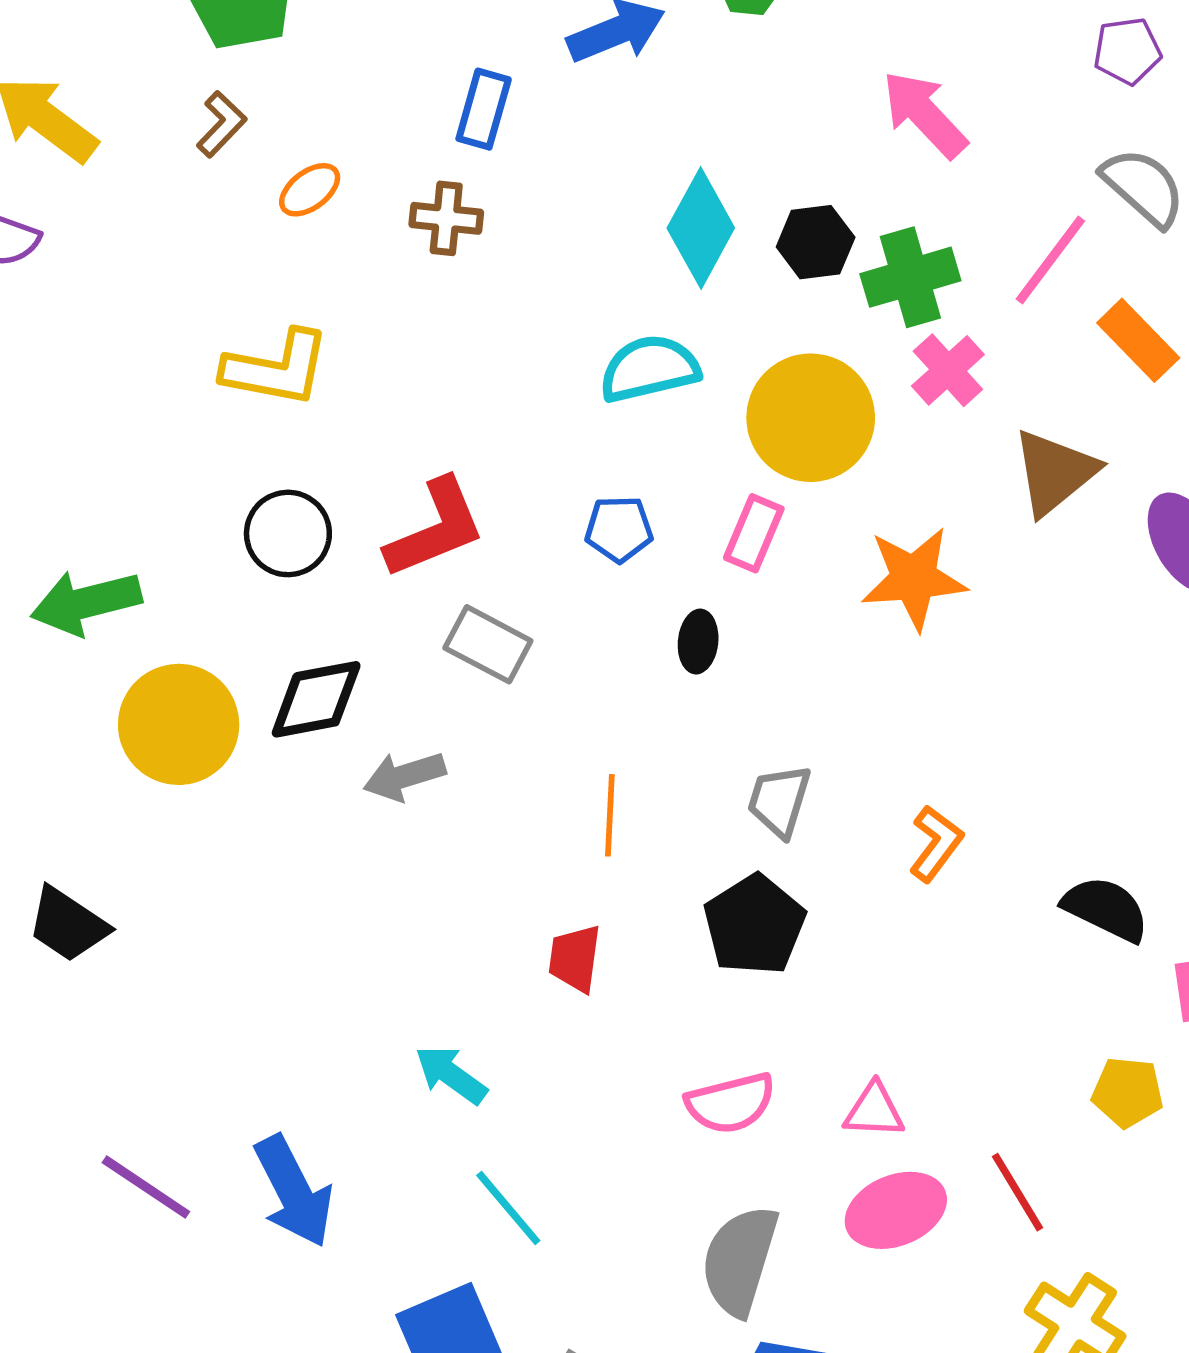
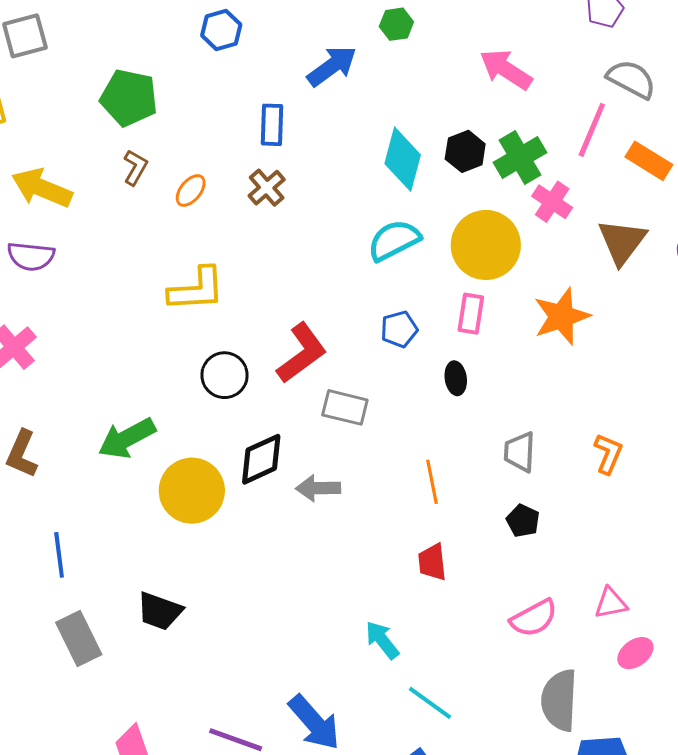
brown cross: (446, 218) -> (267, 188), turned -33
gray arrow: (404, 776) -> (318, 488), turned 30
black pentagon: (754, 925) -> (523, 521), size x0.6
cyan arrow: (451, 1075) -> (382, 640), turned 30
pink ellipse: (896, 1210) -> (635, 653), size x0.7

